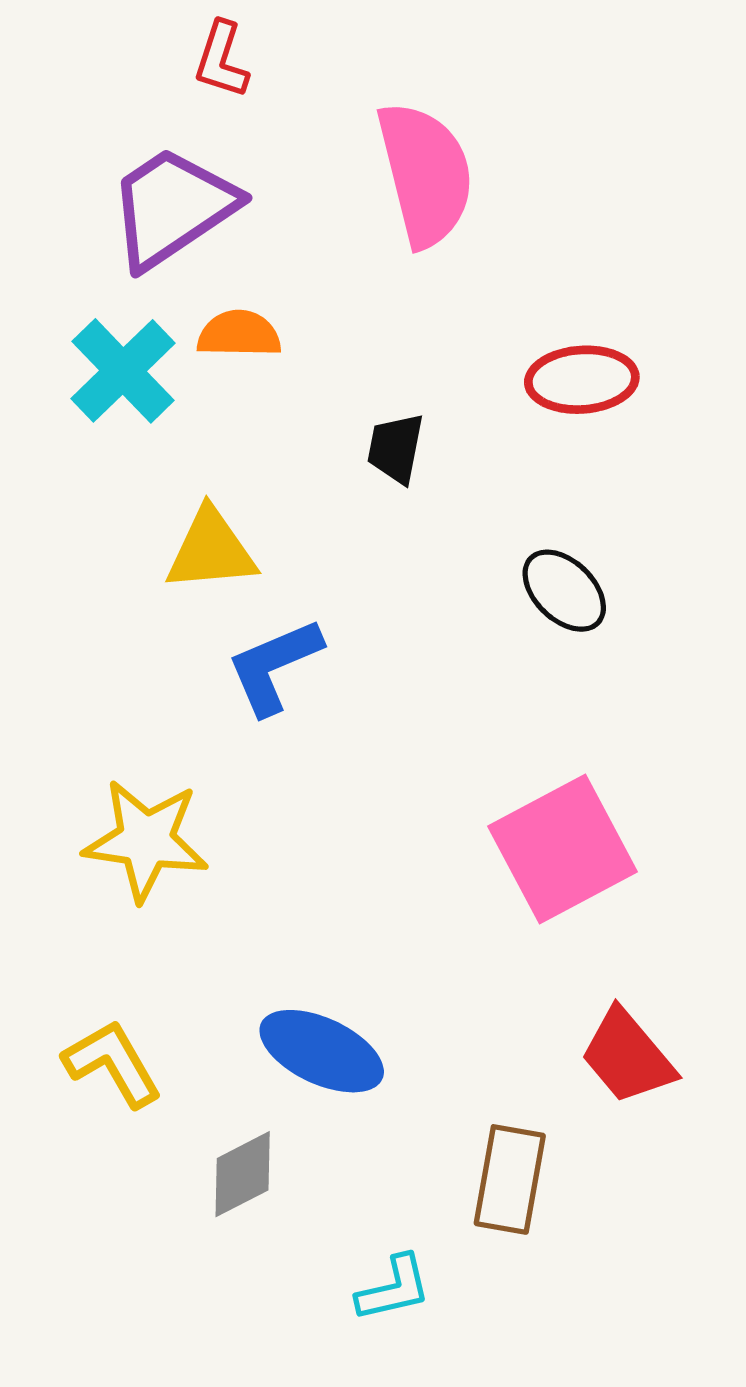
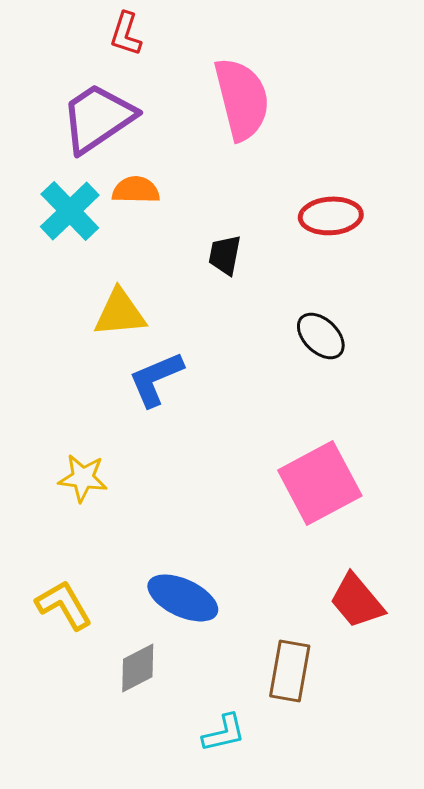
yellow star: (146, 840) -> (83, 478), size x0.7

